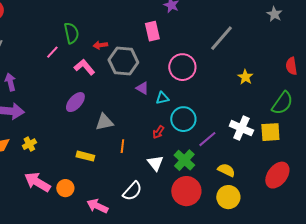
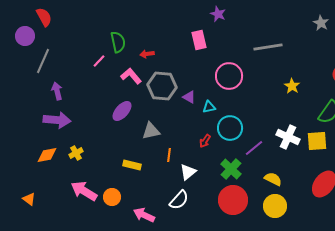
gray line: (221, 38) -> (268, 47), turned 40
gray hexagon: (123, 61) -> (162, 86), moved
white triangle: (155, 163) -> (188, 172), moved, turned 30

